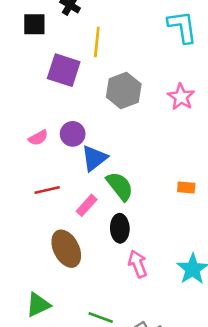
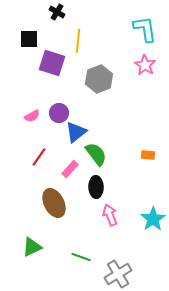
black square: (34, 24) -> (29, 39), moved
pink star: (181, 97) -> (145, 65), moved
red line: (47, 190) -> (39, 157), turned -42

